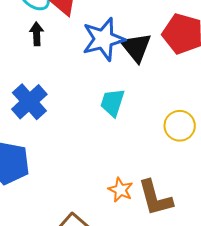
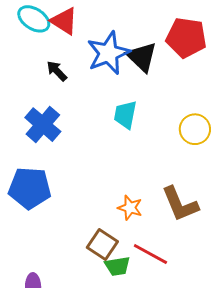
black arrow: (37, 34) -> (57, 71), moved, turned -35
orange star: (121, 190) -> (130, 208), moved

